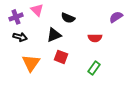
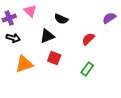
red semicircle: (95, 38) -> (88, 39), turned 136
orange triangle: (31, 63) -> (24, 64), turned 36

